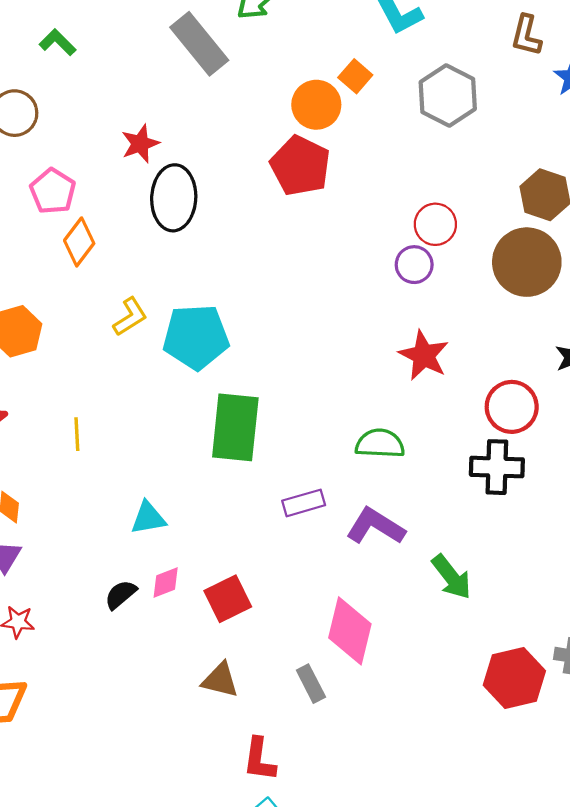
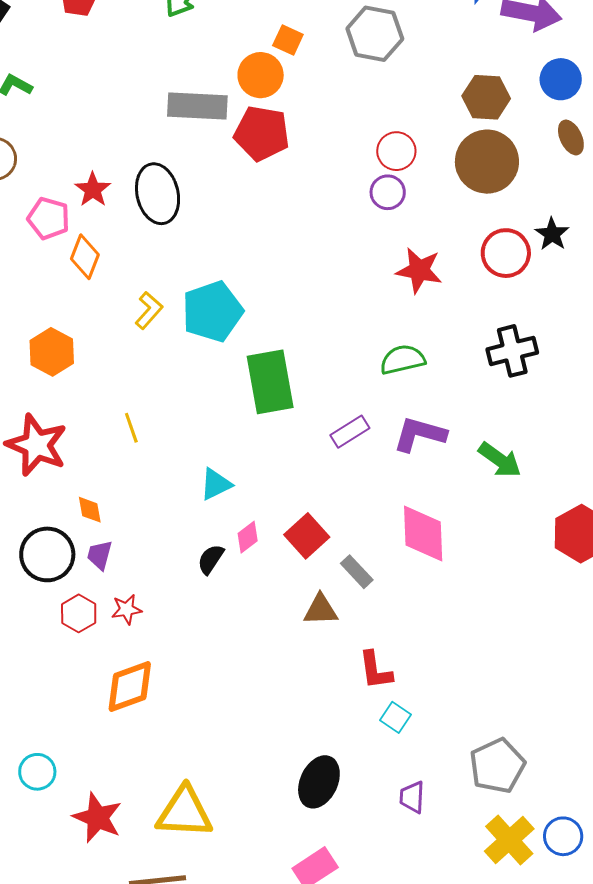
gray rectangle: (199, 44) -> (197, 106), moved, turned -32
red star: (140, 144) -> (93, 190), moved
red circle: (512, 407) -> (506, 253), moved
gray rectangle: (311, 684) -> (357, 572), moved

